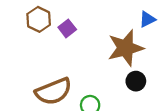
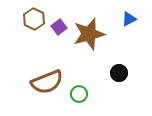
brown star: (126, 48) -> (89, 34), moved

